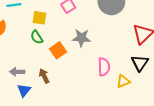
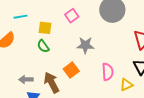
orange square: (58, 50) -> (71, 70), moved
brown arrow: (44, 76) -> (52, 82), size x1.5

